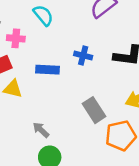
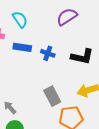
blue rectangle: (47, 70) -> (22, 47), moved

